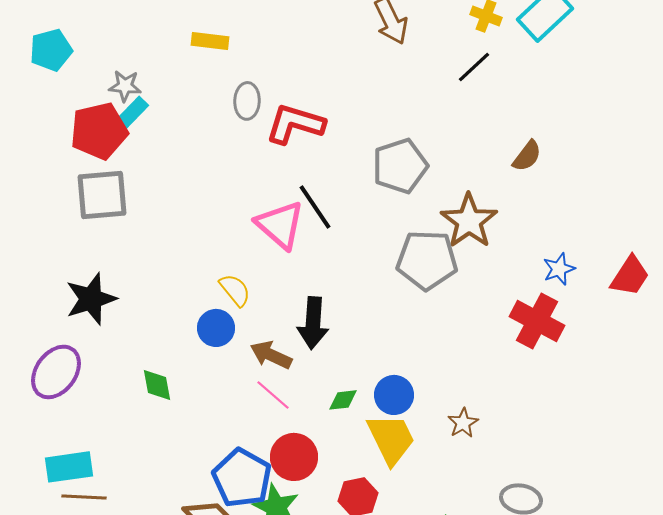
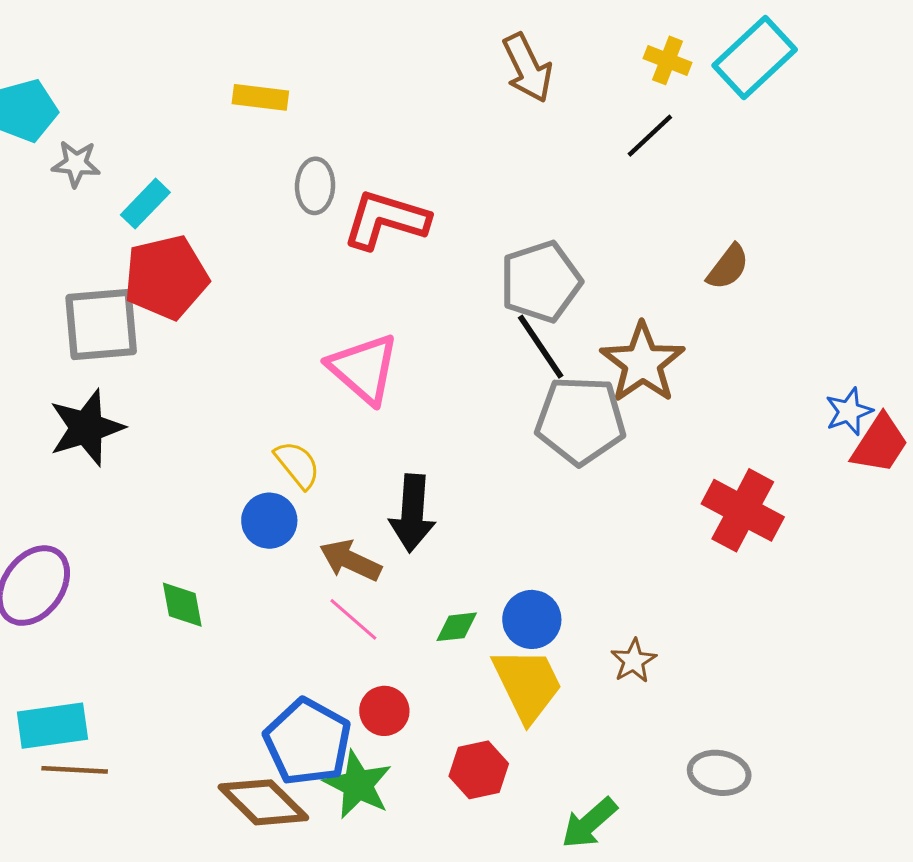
gray star: (125, 86) -> (76, 164), moved
red pentagon: (99, 131) -> (166, 277), moved
black line: (315, 207) -> (541, 347), moved
blue star: (559, 269) -> (849, 412), moved
black star: (91, 299) -> (86, 428), moved
red circle: (294, 457) -> (384, 711), size x0.7

